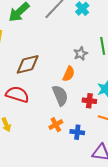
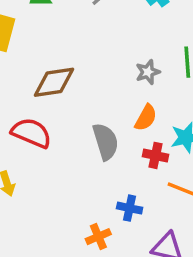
orange semicircle: (69, 74) -> (146, 118), moved
orange cross: (56, 125) -> (98, 237), moved

